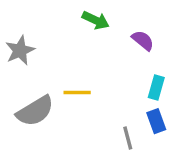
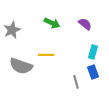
green arrow: (96, 20) -> (52, 23), moved
gray semicircle: (35, 111) -> (21, 66), turned 50

